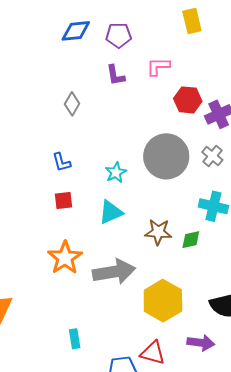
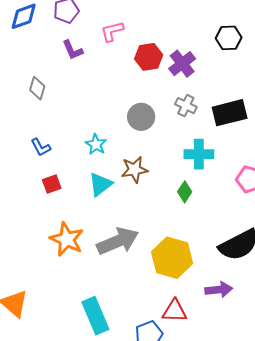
gray circle: (166, 156) -> (141, 117), size x0.6
brown star: (158, 232) -> (134, 170), moved
green diamond: (191, 240) -> (185, 192), turned -30
cyan rectangle: (75, 339) -> (95, 316), size x1.8

